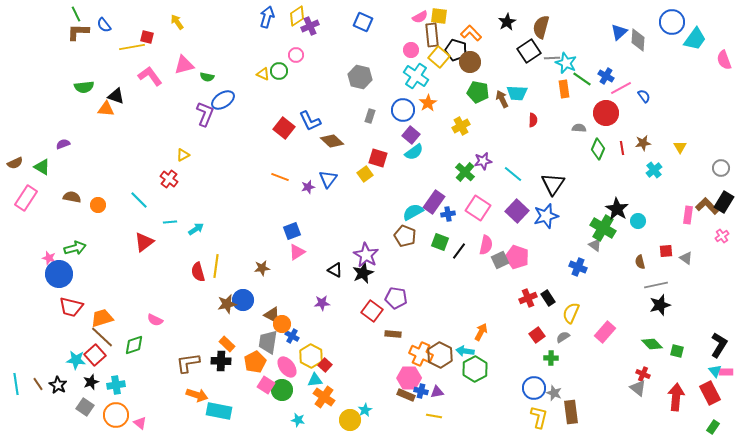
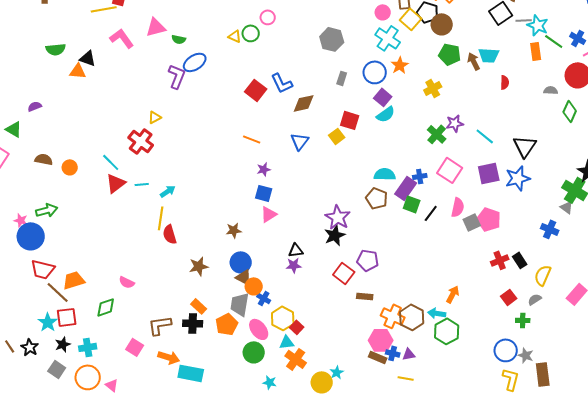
brown diamond: (332, 141) -> (304, 103), turned -55
red cross: (169, 179) -> (141, 141), size x1.4
purple star: (308, 187) -> (264, 169), moved
purple rectangle: (434, 202) -> (406, 188), moved
purple square: (517, 211) -> (489, 173), turned 35
cyan semicircle: (413, 212) -> (385, 174), turned 30
blue square: (292, 231) -> (264, 193), turned 36
red triangle: (144, 242) -> (116, 183), moved
yellow line: (216, 266) -> (161, 218), moved
black triangle: (335, 270) -> (296, 250), moved, turned -35
blue circle: (243, 300) -> (241, 262), moved
brown line: (102, 337) -> (58, 292), moved
red square: (95, 355) -> (67, 317), turned 35
cyan star: (76, 360) -> (48, 322), turned 30
pink square: (266, 385) -> (135, 347), moved

